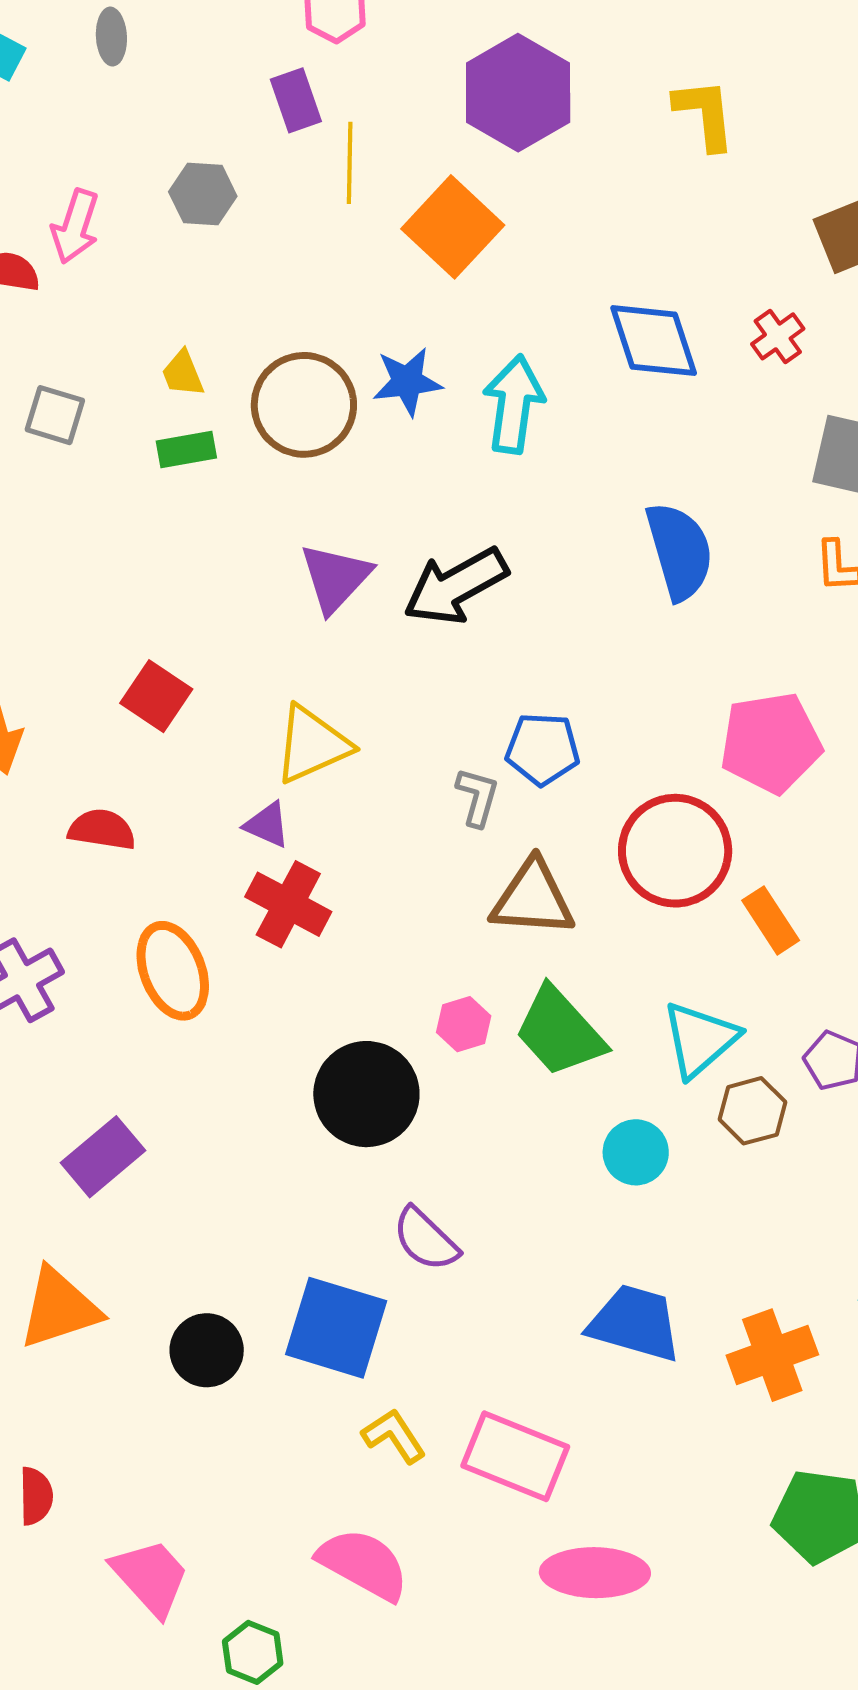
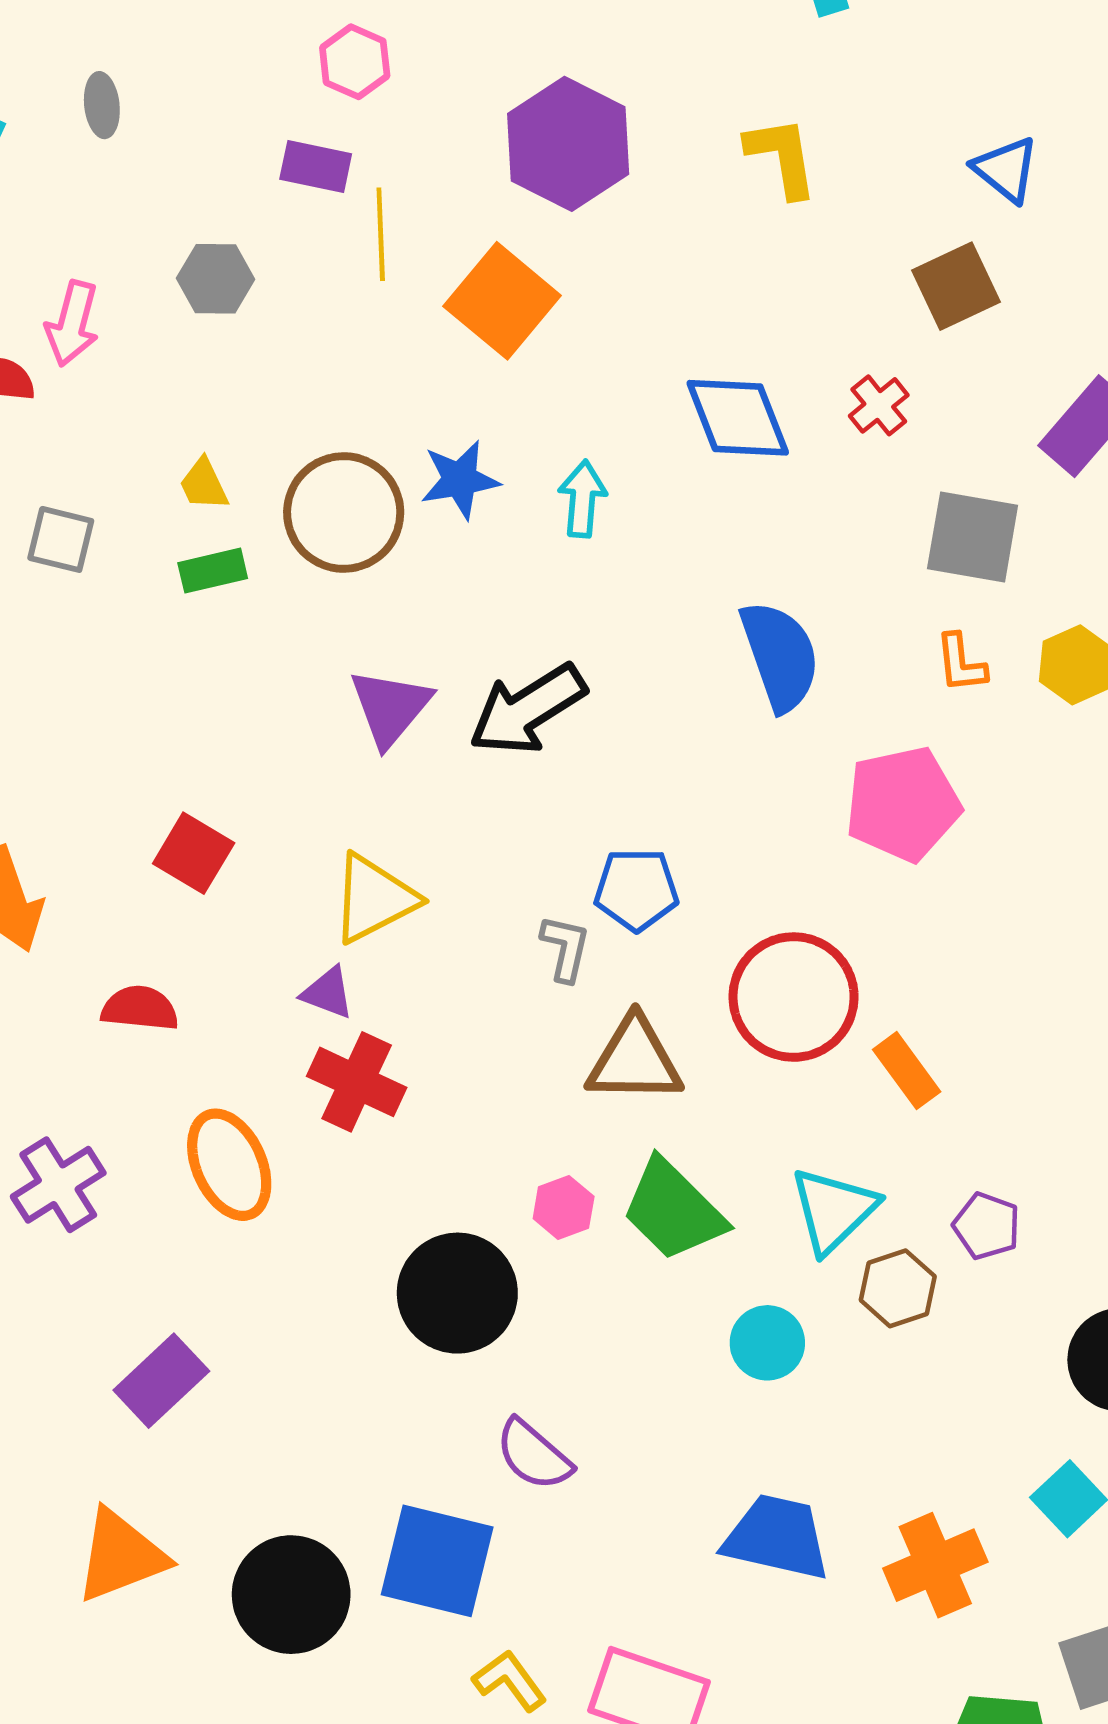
purple rectangle: (296, 100) -> (316, 166), turned -56
cyan arrow: (514, 404) -> (582, 499), size x0.7
pink pentagon: (771, 743) -> (903, 804), moved
black circle: (207, 1350) -> (291, 1595), size x1.4

